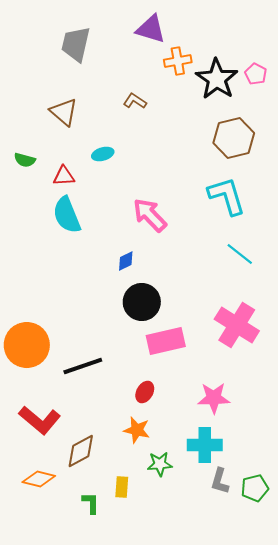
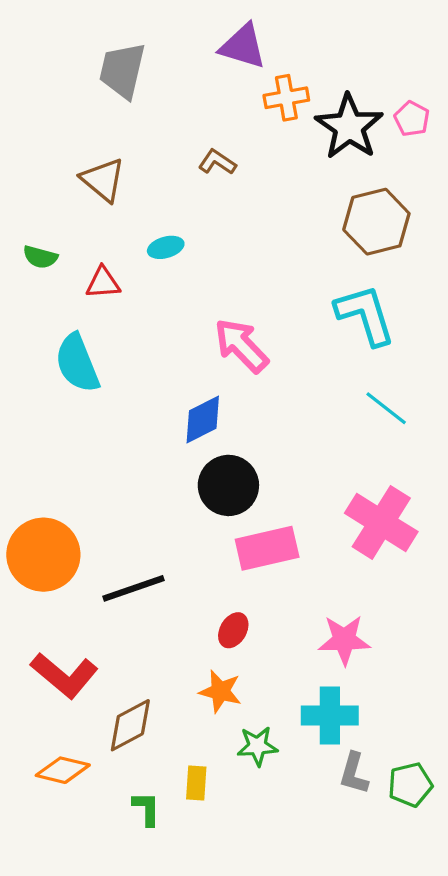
cyan semicircle: (67, 215) -> (77, 363), moved
blue diamond: (126, 261) -> (203, 419), size x1.5

